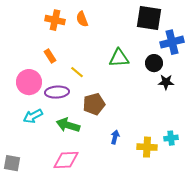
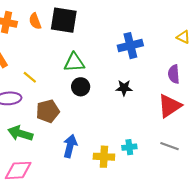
black square: (149, 18) -> (64, 20), moved
black circle: (154, 63) -> (81, 87), moved
blue arrow: (115, 137) -> (70, 146), size x1.5

